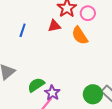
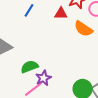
orange semicircle: (80, 35) -> (83, 29), turned -36

